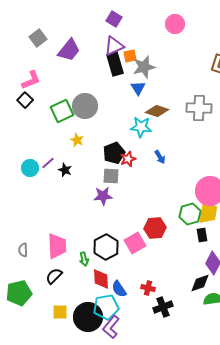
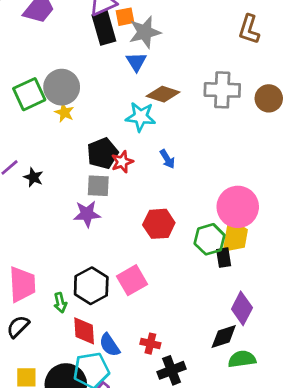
yellow star: (77, 140) -> (64, 112), moved
red hexagon: (155, 228) -> (159, 224), moved
black rectangle: (202, 235) -> (224, 258), moved

